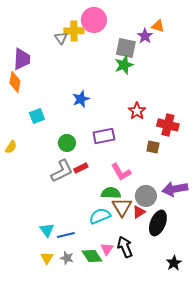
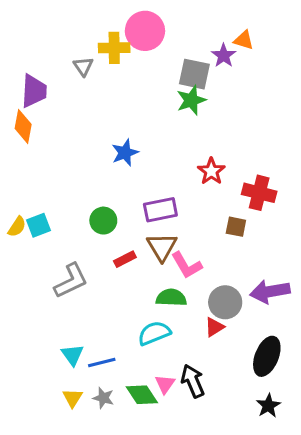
gray triangle: (61, 38) -> (83, 66), moved
cyan square: (37, 116) -> (39, 225), moved
gray L-shape: (62, 171) -> (71, 281), moved
brown triangle: (122, 207) -> (162, 247), moved
black ellipse: (158, 223) -> (267, 356), moved

